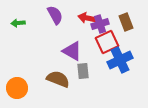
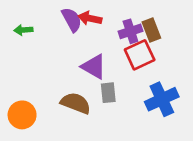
red arrow: (87, 18) -> (90, 18), moved
brown rectangle: (126, 22) -> (151, 30), moved
blue cross: (120, 60) -> (162, 99), moved

